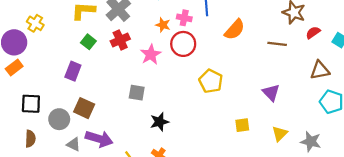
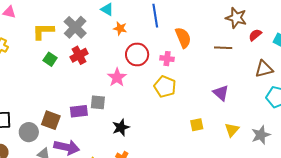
pink cross: (184, 18) -> (167, 59), moved
orange star: (163, 25) -> (120, 28), moved
orange semicircle: (235, 30) -> (183, 38), turned -60
pink star: (151, 54) -> (117, 77), moved
purple rectangle: (73, 71) -> (79, 111), moved, turned 66
gray star: (311, 142) -> (261, 135), turned -30

